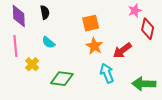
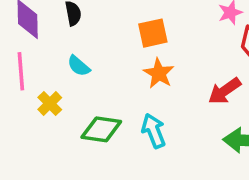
red arrow: (122, 50) -> (225, 91), moved
cyan arrow: (107, 73) -> (154, 131), moved

